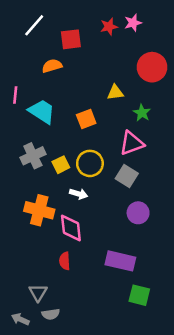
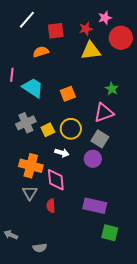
red star: (109, 27) -> (86, 29), moved
red circle: (152, 67) -> (121, 38), moved
yellow triangle: (115, 92) -> (91, 51), moved, size x1.5
purple circle: (138, 213) -> (93, 159), moved
gray triangle: (38, 293) -> (30, 193), moved
gray arrow: (20, 319) -> (11, 235), moved

